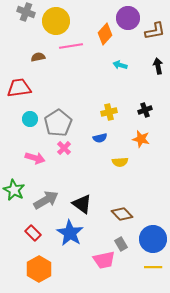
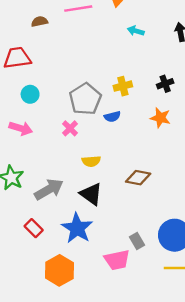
gray pentagon: (58, 123) -> (85, 99), moved
pink arrow: (35, 158) -> (21, 128), moved
yellow semicircle: (120, 162) -> (91, 161), moved
brown diamond: (122, 214) -> (138, 178), moved, turned -35
orange hexagon: (39, 269) -> (59, 270), moved

